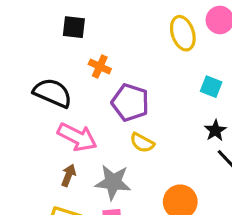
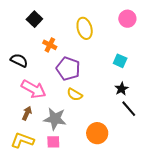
black square: (74, 27) -> (34, 19), turned 35
yellow ellipse: (183, 33) -> (85, 28), moved
black semicircle: (53, 93) -> (19, 60), size x0.7

